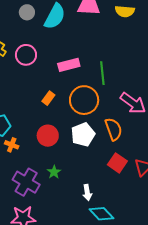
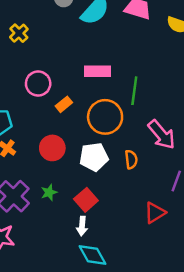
pink circle: (26, 55) -> (38, 84), moved
orange semicircle: (113, 129) -> (131, 159), size x0.7
red square: (117, 163) -> (86, 200), moved

